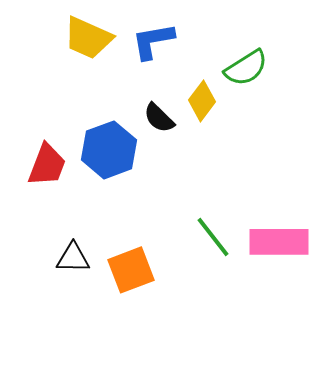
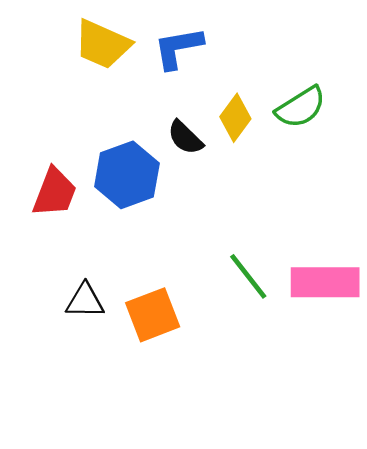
green semicircle: (246, 68) -> (301, 107), moved

